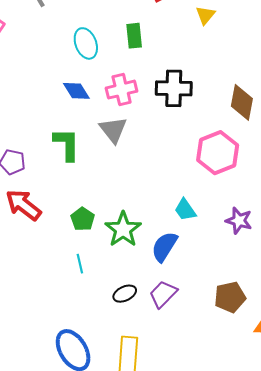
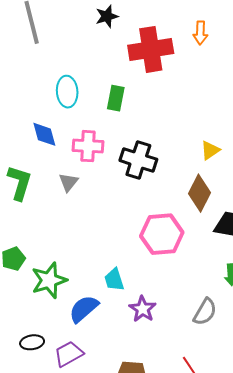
yellow triangle: (205, 15) -> (210, 150), moved
gray triangle: (113, 130) -> (68, 182), size x0.7
purple star: (239, 221) -> (143, 309), moved

